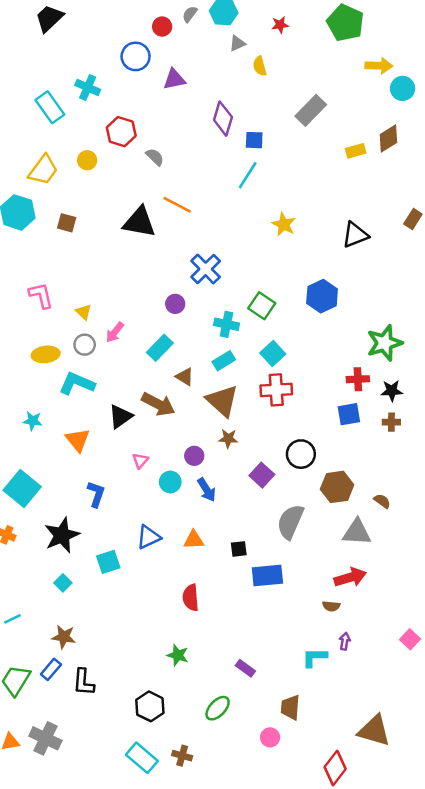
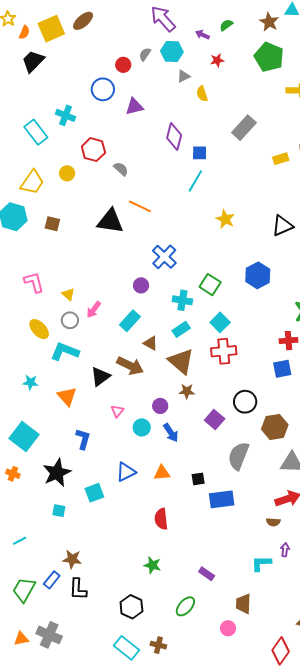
yellow ellipse: (46, 354) -> (39, 329), turned 55
cyan square: (63, 583) -> (59, 511), turned -32
brown star: (64, 637) -> (72, 559), moved

